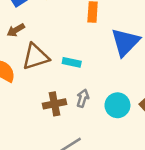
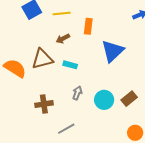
brown arrow: (16, 30) -> (63, 39), moved
brown cross: (54, 104) -> (44, 104), moved

